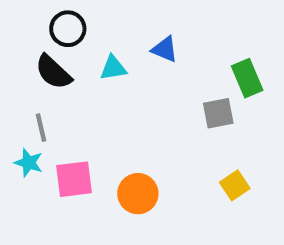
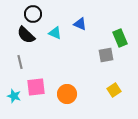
cyan triangle: (113, 68) -> (55, 33), turned 32
cyan star: (29, 163) -> (14, 96), moved

